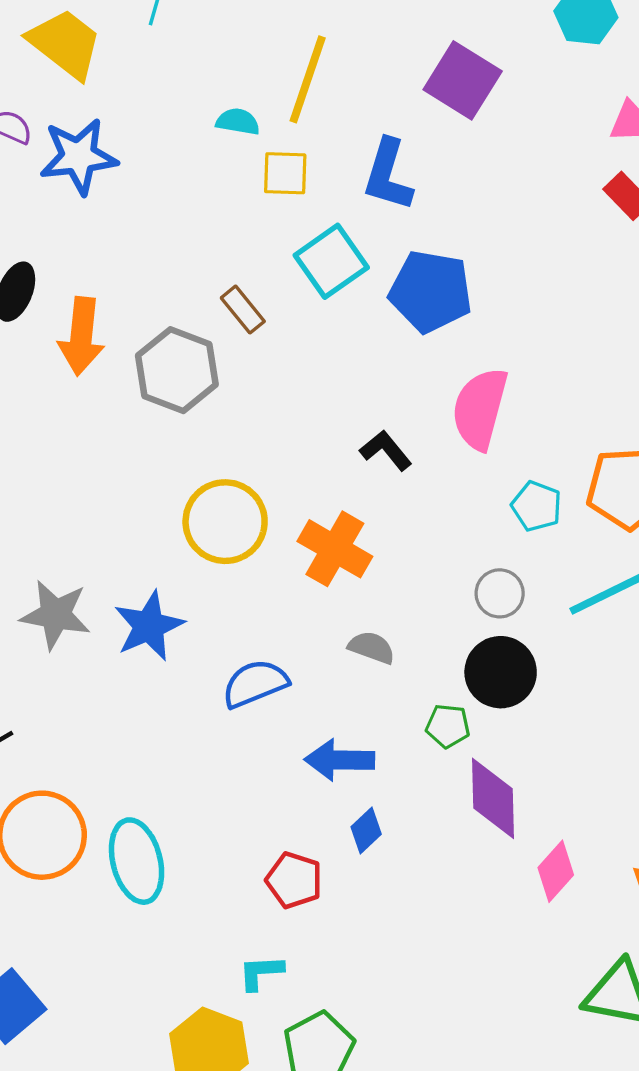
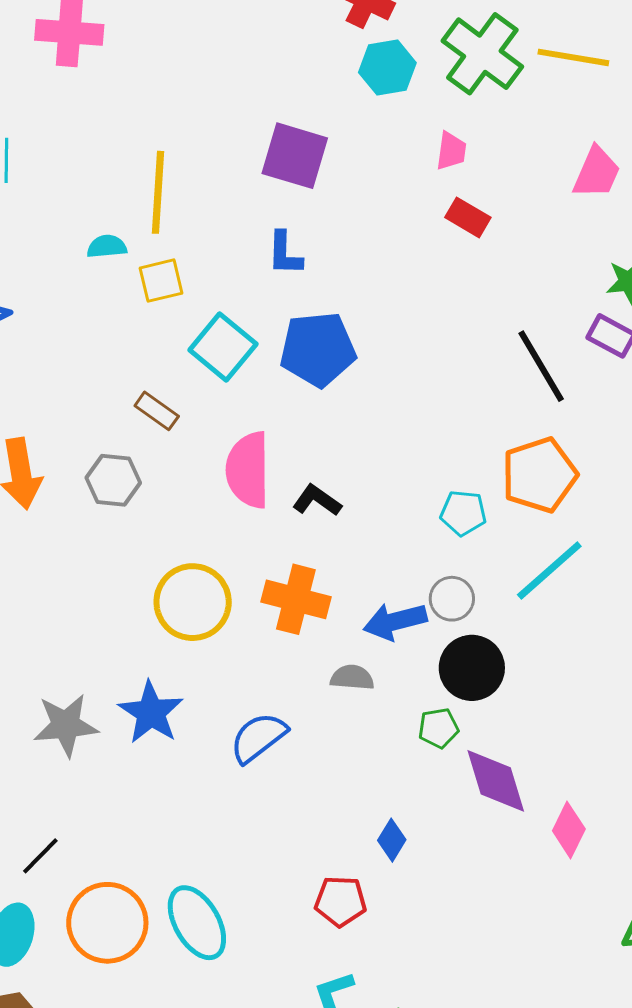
blue L-shape: (388, 175) -> (285, 253), moved, size x0.7
gray hexagon: (177, 370) -> (113, 480), size x0.7
pink semicircle: (480, 409) -> (248, 470), moved
blue arrow: (340, 760) -> (395, 621), moved

